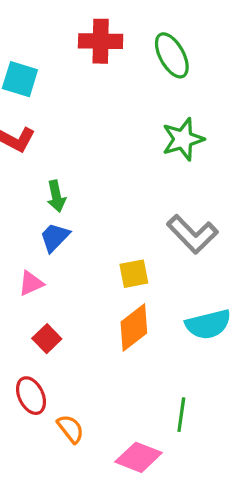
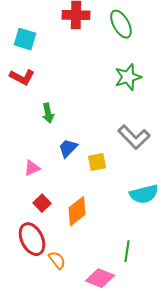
blue trapezoid: (55, 237) -> (68, 148), moved
orange diamond: (134, 328) -> (77, 211), moved
red ellipse: (31, 396) -> (32, 239), size x1.4

